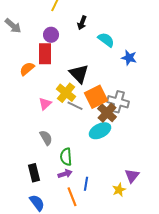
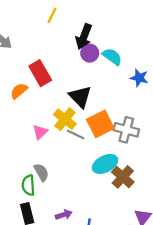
black arrow: (82, 23) -> (84, 37), size x1.5
purple circle: (51, 35) -> (90, 53), moved
red rectangle: (45, 54) -> (40, 73), turned -30
brown cross: (107, 113) -> (123, 177), moved
green semicircle: (66, 157) -> (28, 185), moved

